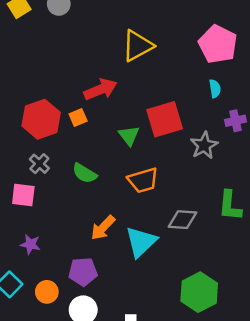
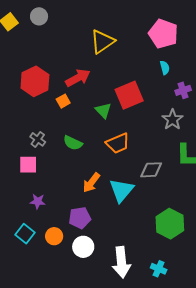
red hexagon: (41, 119) -> (35, 81), moved
gray star: (204, 145) -> (172, 120), moved

